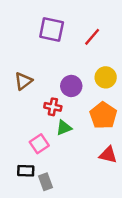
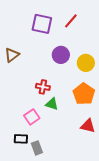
red line: (92, 37) -> (71, 21), moved
brown triangle: (23, 81) -> (12, 55), moved
purple circle: (71, 86) -> (61, 55), moved
green triangle: (64, 128) -> (52, 104), turned 40

